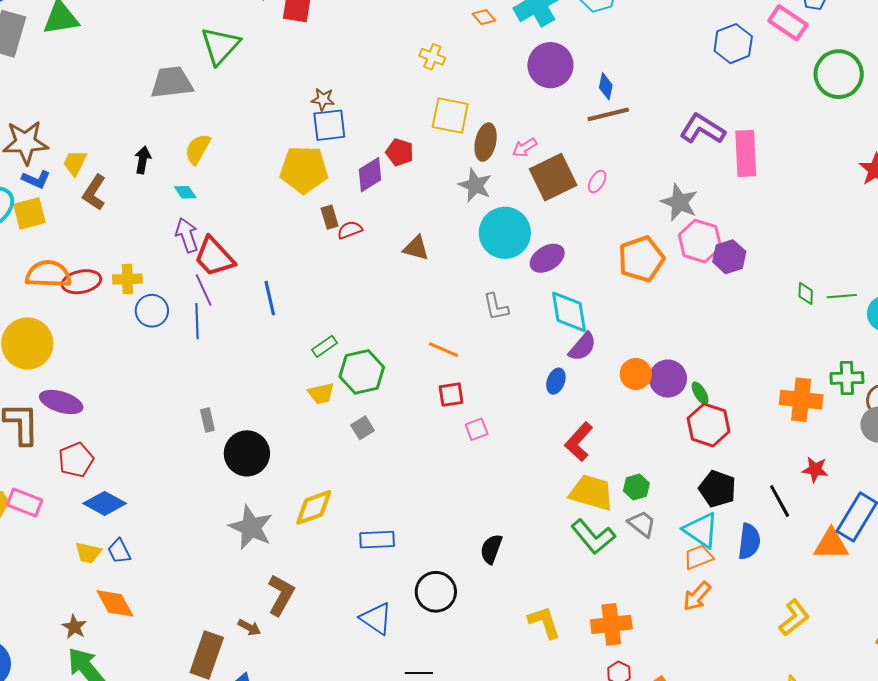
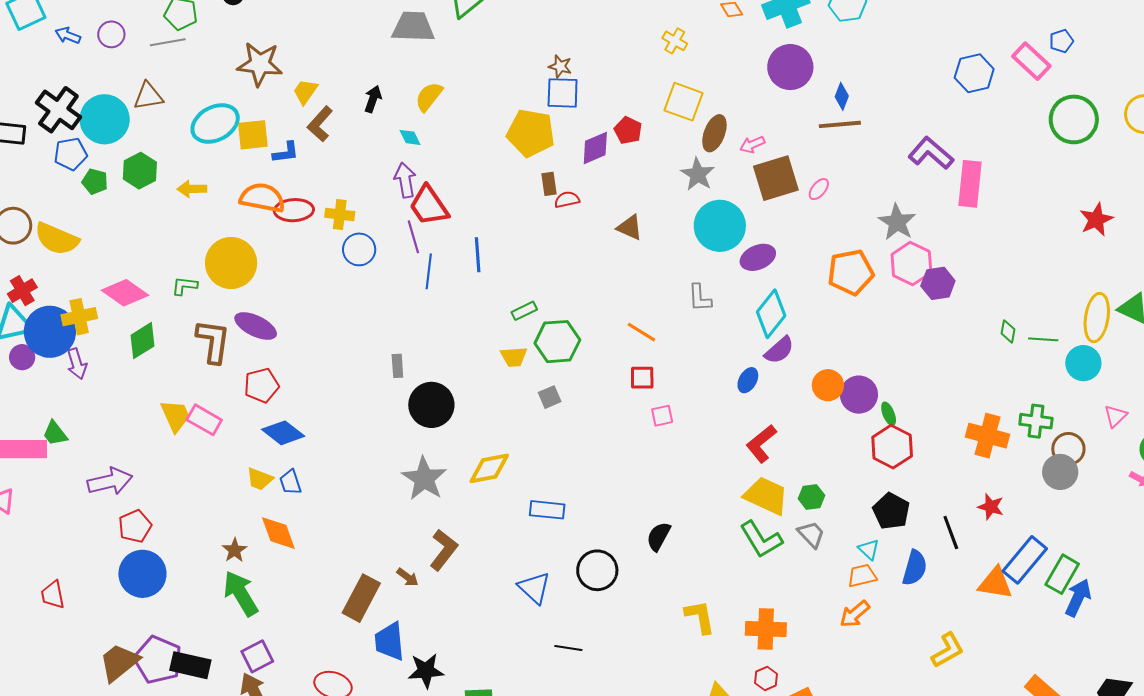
blue L-shape: (36, 179) -> (286, 152), moved, turned -40
cyan diamond: (569, 312) -> (771, 314), turned 39
blue line: (197, 321) -> (429, 271), moved
cyan triangle: (701, 530) -> (869, 549), size x0.6

